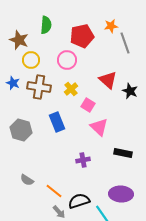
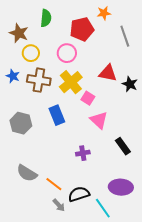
orange star: (111, 26) -> (104, 13), moved
red triangle: (108, 80) -> (108, 73), turned -30
yellow cross: (71, 89) -> (71, 82), size x1.6
black rectangle: (123, 153) -> (123, 146), turned 42
gray semicircle: (27, 180) -> (27, 173), size x1.5

